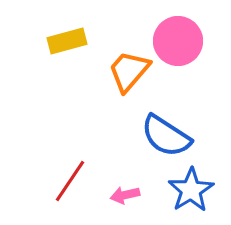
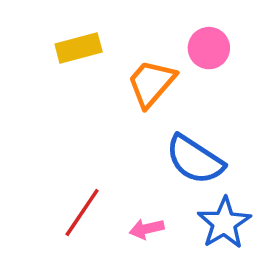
pink circle: (178, 41) -> (209, 48), size x0.7

